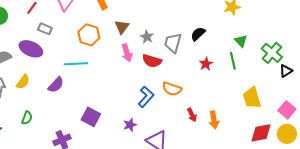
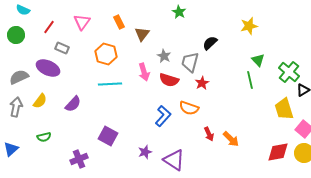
brown triangle: (122, 27) -> (142, 34), moved
black semicircle: (198, 34) -> (210, 43), moved
cyan line: (76, 64) -> (110, 84), moved
red star: (206, 64) -> (202, 83), moved
yellow trapezoid: (252, 98) -> (284, 109), moved
green semicircle: (27, 118) -> (44, 137), turned 56
orange arrow: (214, 120) -> (231, 139), turned -36
purple star: (130, 125) -> (145, 152), moved

